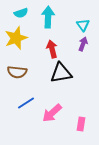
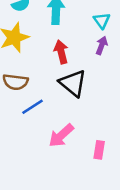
black triangle: (61, 73) -> (73, 83), turned 50
blue line: (26, 103) -> (32, 107), moved

